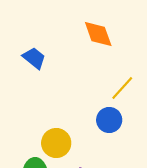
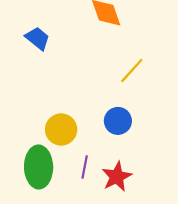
blue circle: (109, 120) -> (118, 121), moved

